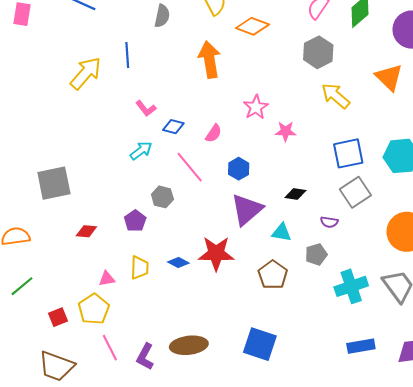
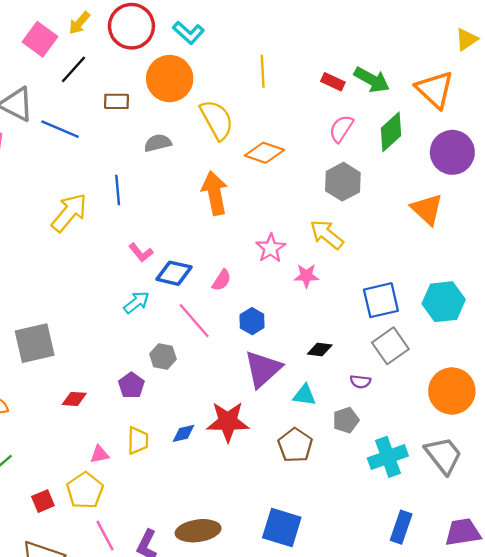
gray semicircle: (162, 16) -> (158, 143), turned -115
yellow arrow: (336, 96) -> (327, 235), moved
blue diamond: (173, 127) -> (174, 273), size x1.4
blue diamond: (178, 263) -> (184, 433), turned -40
blue rectangle: (361, 346) -> (401, 527), turned -60

